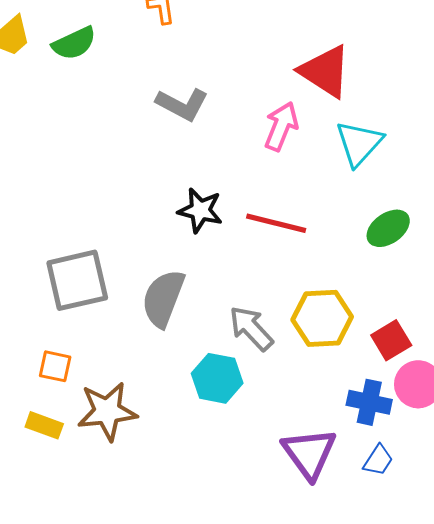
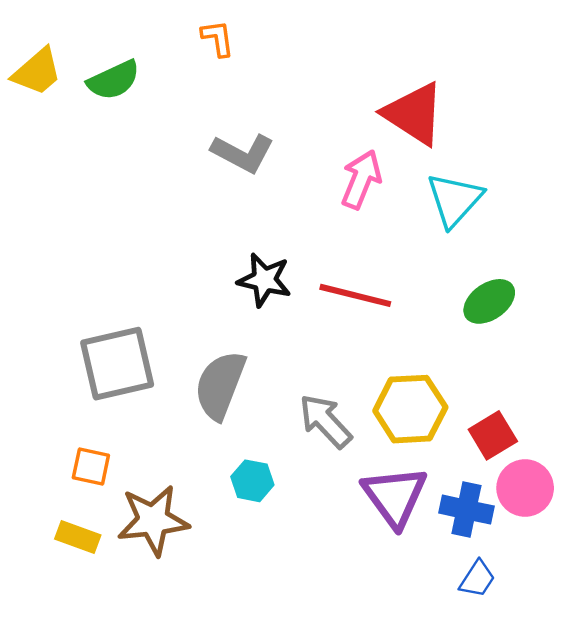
cyan hexagon: (217, 378) -> (252, 481), moved, size x0.7
purple triangle: (309, 453) -> (395, 496), moved

